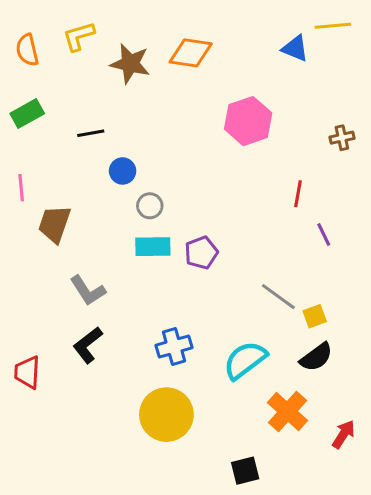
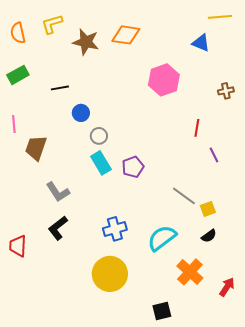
blue triangle: (295, 48) -> (201, 43), moved
cyan rectangle: (153, 247) -> (101, 163), turned 60
black semicircle: (316, 357) -> (209, 236), size x0.7

